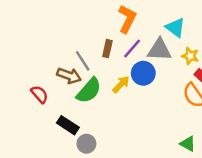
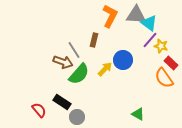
purple line: (132, 49) -> (150, 40), moved
gray triangle: (159, 50) -> (136, 15), moved
red semicircle: (39, 94) -> (39, 110), moved
green triangle: (188, 144) -> (138, 114), moved

